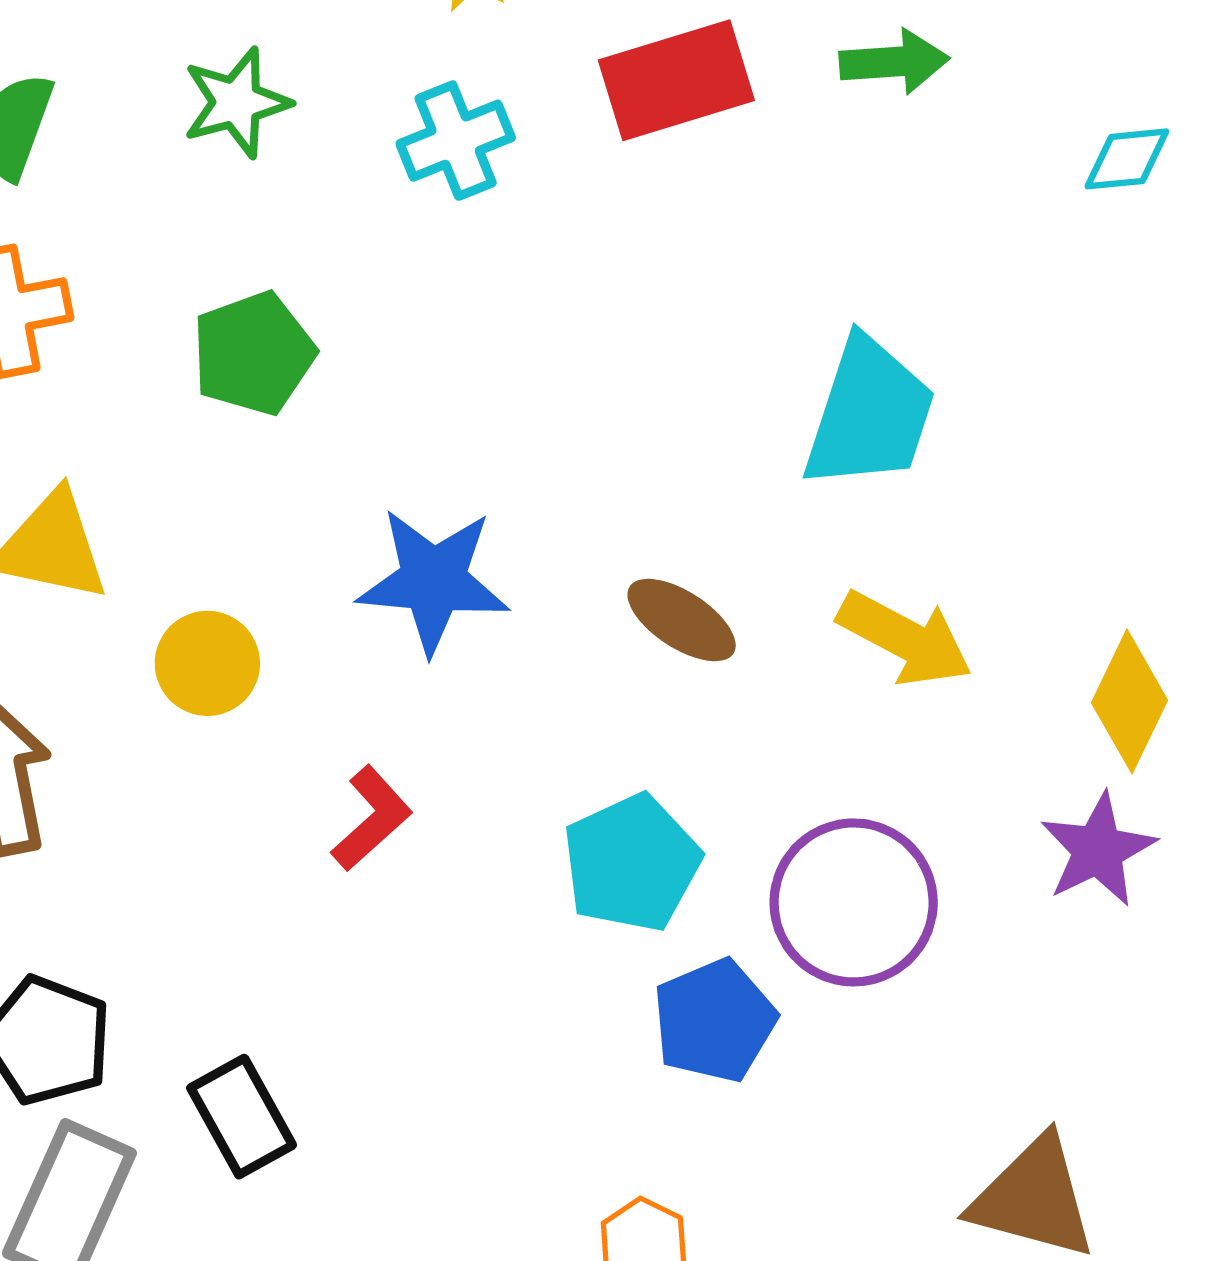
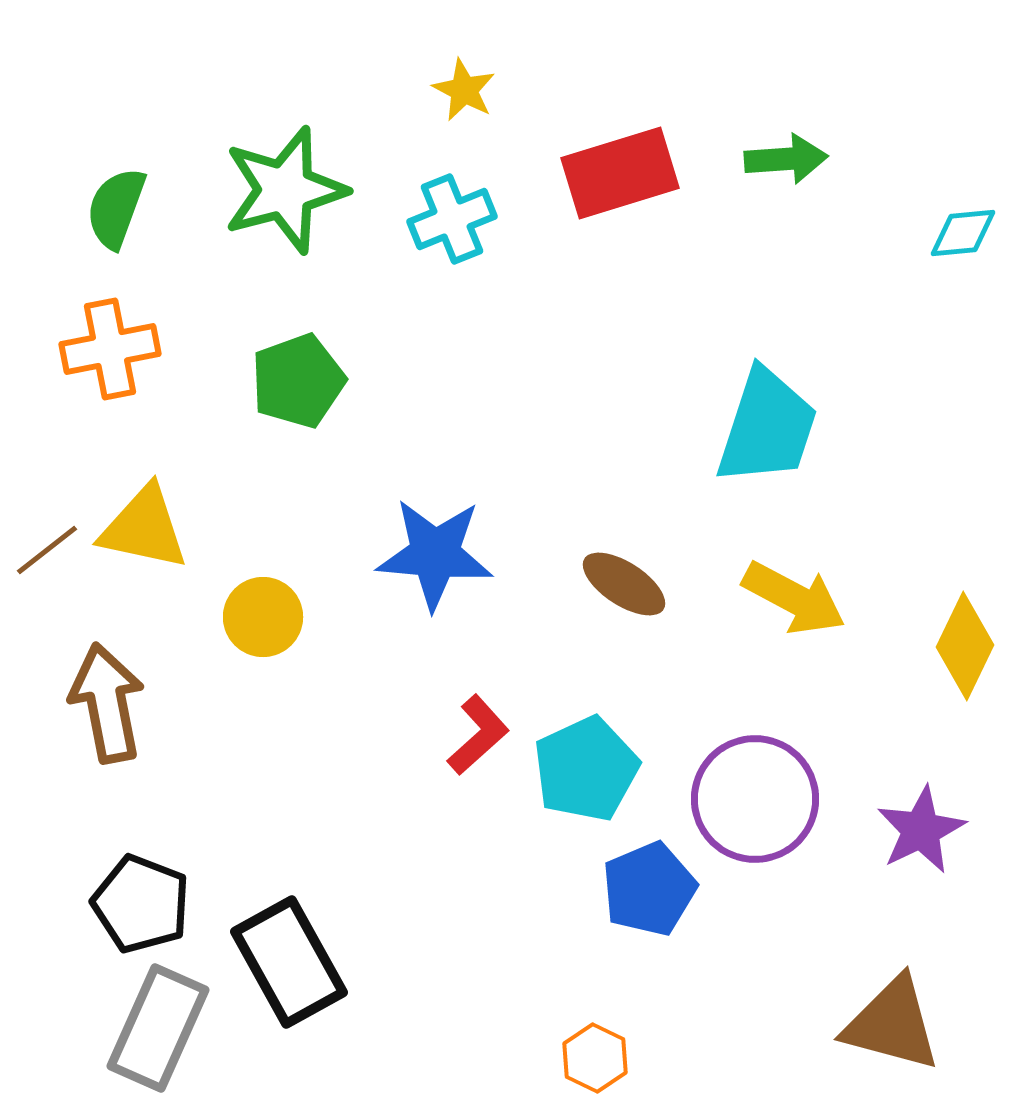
green star: (236, 103) -> (285, 190), size x1.5
red L-shape: (372, 818) -> (478, 735), moved
purple star: (1098, 850) -> (921, 830), moved
black rectangle: (242, 1117) -> (289, 962), size x1.4

